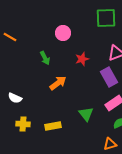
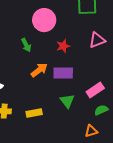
pink circle: (63, 33) -> (44, 20), size x1.5
purple rectangle: (109, 77) -> (63, 73), moved, turned -60

